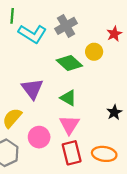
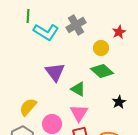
green diamond: (69, 63) -> (102, 71), moved
purple triangle: (32, 89) -> (55, 72), moved

